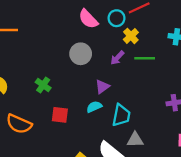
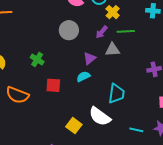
cyan trapezoid: (121, 115) -> (116, 94), moved
gray triangle: (135, 140) -> (112, 50), moved

